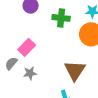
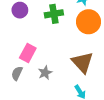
gray star: (30, 73) -> (45, 73), moved

